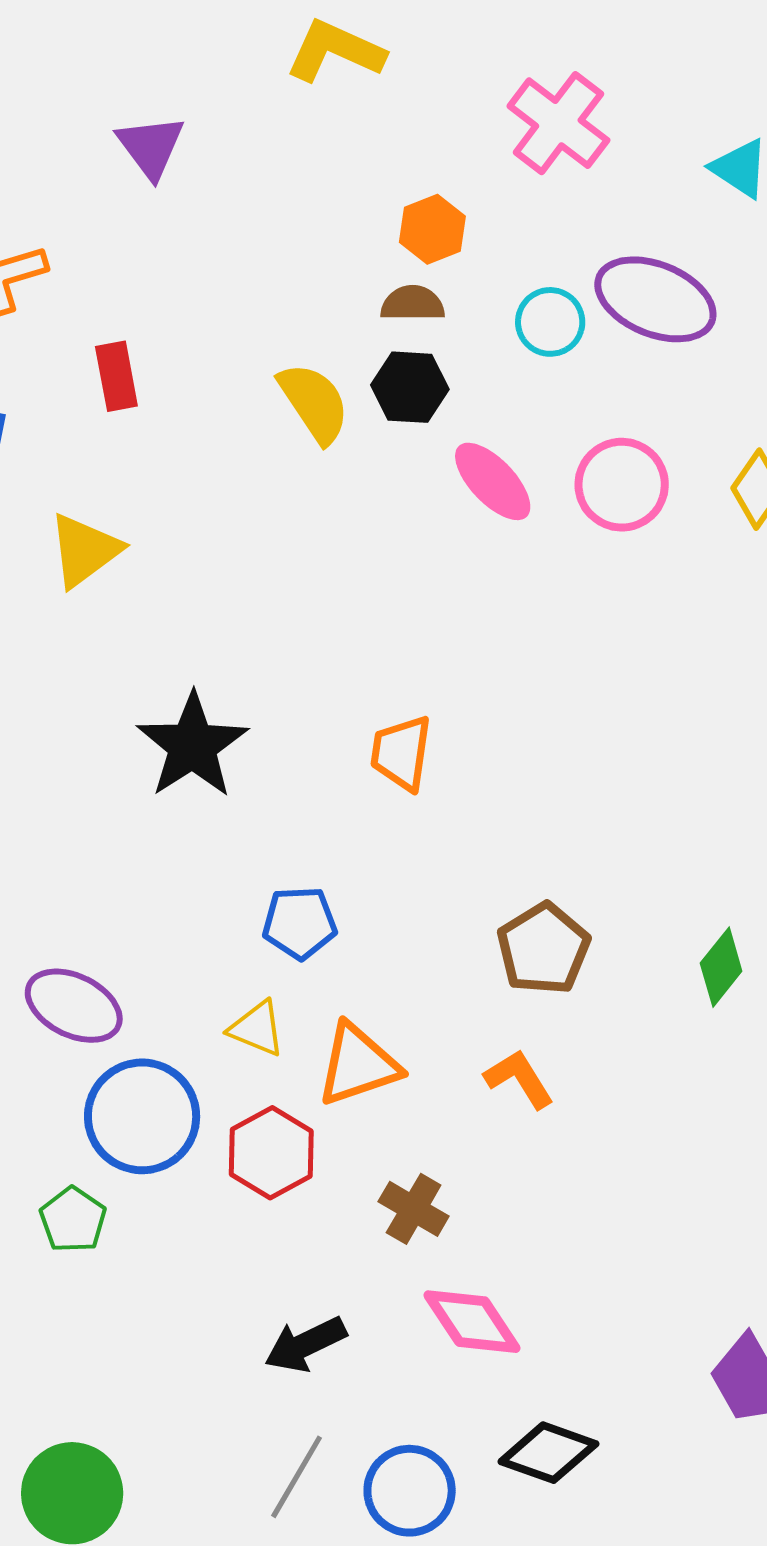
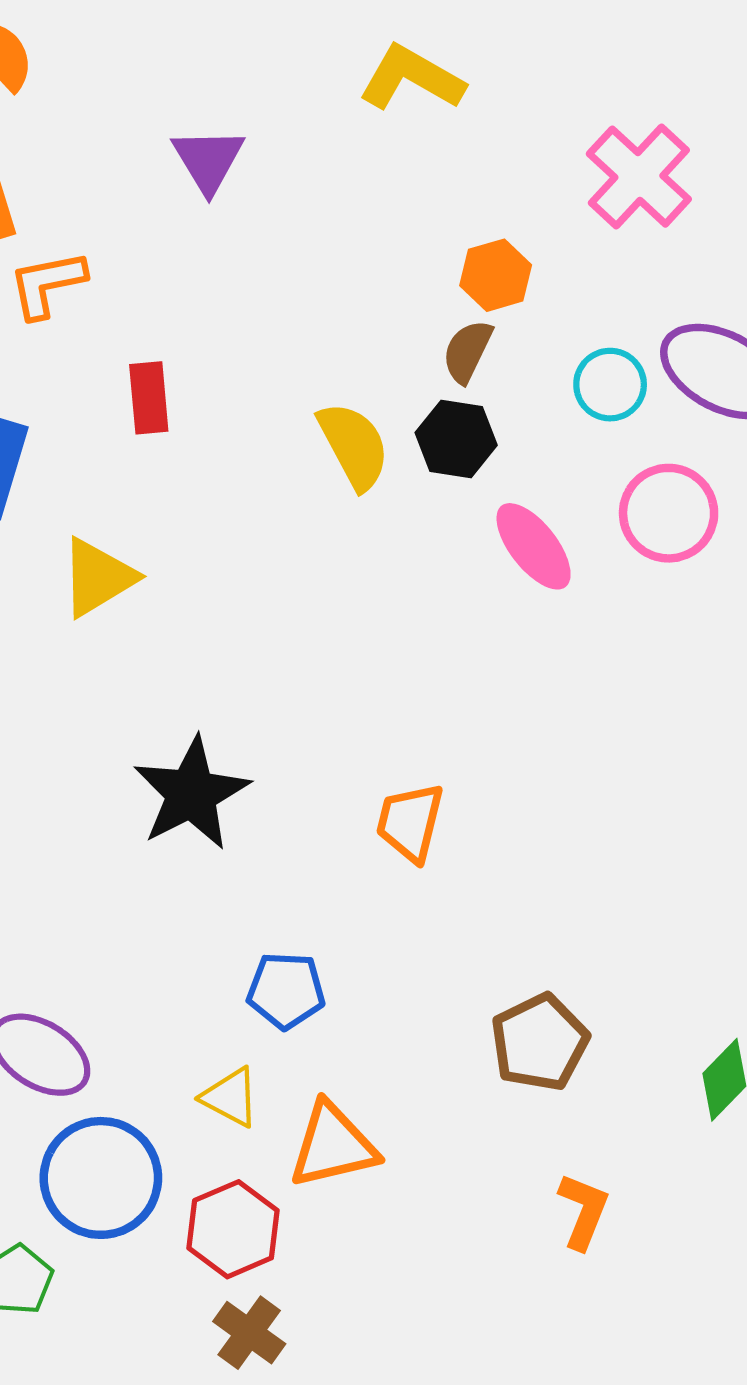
brown semicircle: (413, 304) -> (467, 351), turned -70
pink circle: (622, 485) -> (669, 513), moved
orange L-shape: (519, 1079) -> (583, 1211), moved, turned 48
brown cross: (414, 1209) -> (249, 1333), moved

